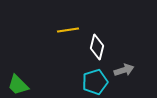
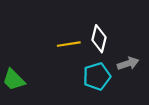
yellow line: (68, 30) -> (69, 44), moved

